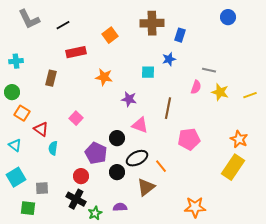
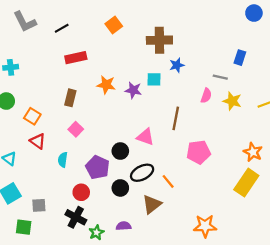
blue circle: (228, 17) -> (254, 13), moved
brown cross: (152, 23) -> (159, 40), moved
orange square: (110, 35) -> (114, 25), moved
blue rectangle: (180, 35) -> (240, 58), moved
brown rectangle: (51, 78) -> (70, 98), moved
purple star: (129, 99) -> (133, 90), moved
orange square: (22, 113) -> (32, 116), moved
cyan semicircle: (53, 148) -> (63, 160), moved

